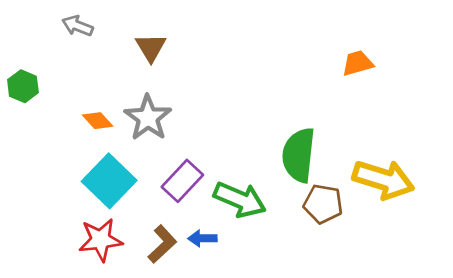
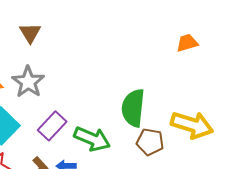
orange trapezoid: (358, 63) -> (187, 43), moved

